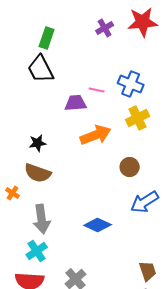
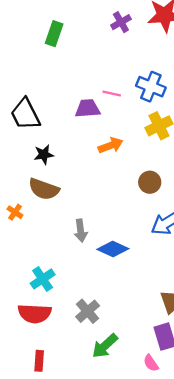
black trapezoid: (41, 69) -> (25, 114), moved
orange arrow: (96, 135) -> (111, 145), size x0.7
gray arrow: (42, 219) -> (81, 231), moved, size x0.7

